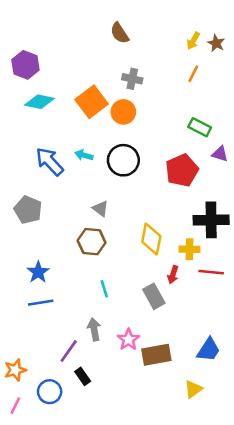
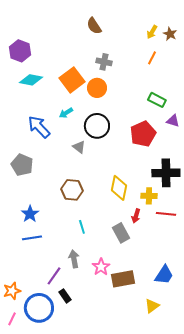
cyan arrow: (84, 155) -> (66, 113), moved, turned -48
gray triangle: (100, 209) -> (79, 147), moved
blue circle: (50, 392) -> (39, 308), size x1.5

